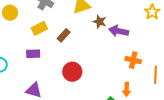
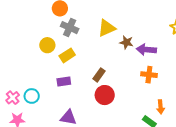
yellow circle: (10, 13) -> (47, 45), moved
brown rectangle: (64, 35) -> (99, 75), moved
orange cross: (133, 60) -> (149, 75), moved

